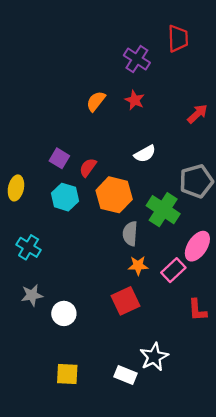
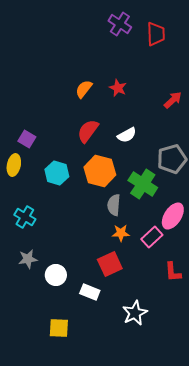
purple cross: (137, 59) -> (120, 24), moved
purple square: (59, 158) -> (27, 139), moved
red semicircle: (88, 167) -> (88, 131), moved, size x1.4
white rectangle: (126, 375) -> (90, 292), moved

